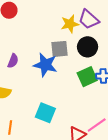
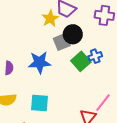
gray square: (60, 49) -> (62, 42), moved
cyan square: (45, 113) -> (39, 103), moved

